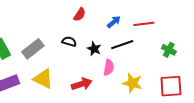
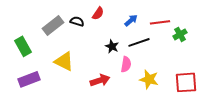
black semicircle: (69, 42) -> (77, 21), moved
gray rectangle: (33, 49) -> (53, 25), moved
green cross: (169, 50) -> (180, 34), moved, turned 32
yellow triangle: (43, 79) -> (64, 61), moved

